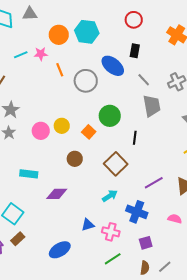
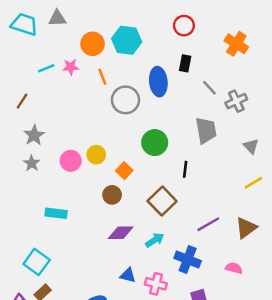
blue ellipse: (113, 66) -> (158, 82), turned 45
orange line: (60, 70) -> (102, 77), moved
gray line: (144, 80) -> (210, 88), moved
orange square: (89, 132) -> (124, 171), moved
purple diamond: (57, 194) -> (121, 233), moved
blue triangle: (88, 225) -> (128, 275), turned 32

